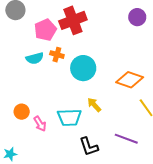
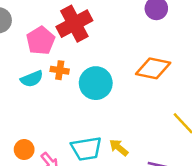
orange diamond: (130, 80) -> (153, 68), moved
yellow arrow: (94, 105) -> (119, 148), moved

